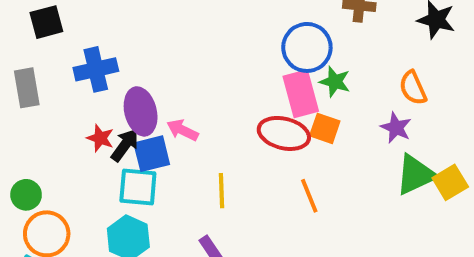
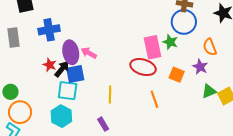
blue circle: (307, 47) -> (184, 22), moved
orange square: (325, 128) -> (177, 75), moved
pink arrow: (182, 130) -> (89, 53), moved
green triangle: (416, 175) -> (209, 91), size x0.7

